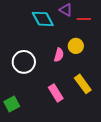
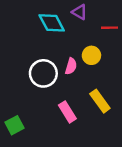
red line: (84, 19) -> (110, 28), moved
white circle: (24, 62) -> (43, 73), moved

